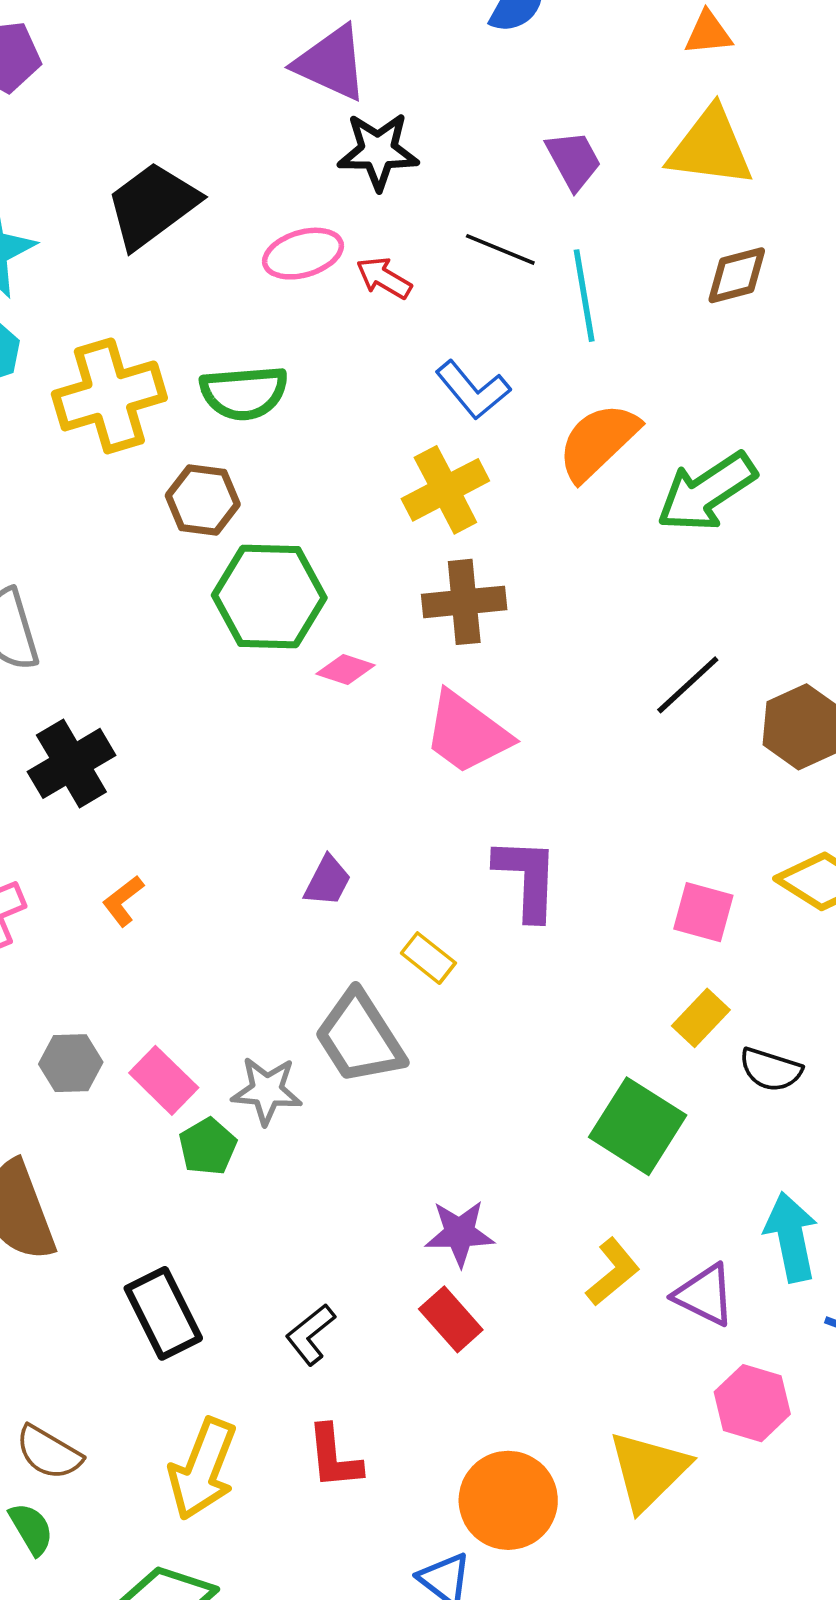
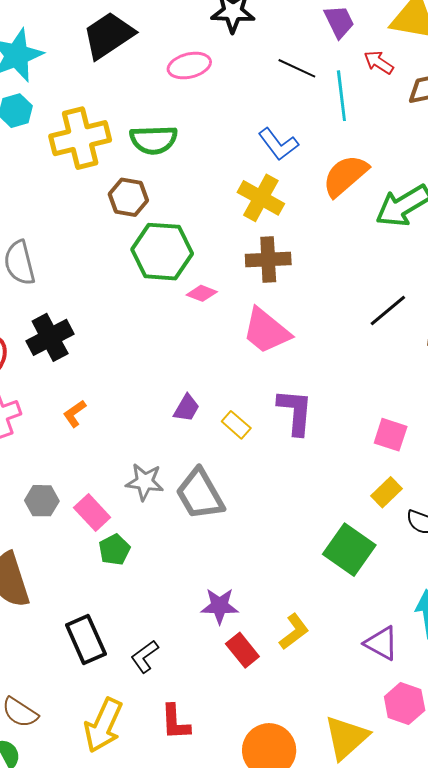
red arrow: (384, 278) -> (379, 62), moved
yellow cross: (445, 490) -> (261, 198), turned -36
yellow rectangle: (428, 958) -> (236, 425), moved
gray star: (267, 1091) -> (145, 482), moved
purple star: (460, 1233) -> (220, 606), moved
yellow L-shape: (613, 1272) -> (294, 632), moved
black L-shape: (310, 1334) -> (145, 657), moved

